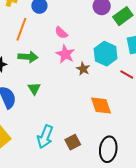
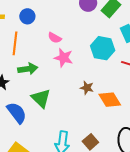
brown star: (83, 69) -> (87, 88), moved
green triangle: (34, 89) -> (41, 98), size x1.5

